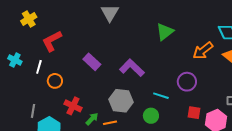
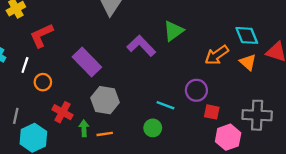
purple rectangle: (92, 62) -> (87, 62), size x1.4
purple L-shape: (132, 68) -> (141, 46), moved
gray hexagon: (121, 101) -> (105, 100), moved
red square: (194, 113) -> (212, 112), moved
green arrow: (92, 119) -> (84, 128), turned -48

